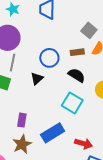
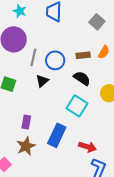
gray square: (89, 30) -> (97, 22), moved
gray line: (13, 63) -> (33, 57), moved
blue rectangle: (53, 133) -> (57, 135), turned -35

